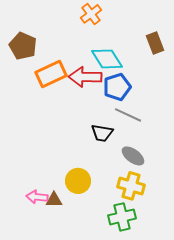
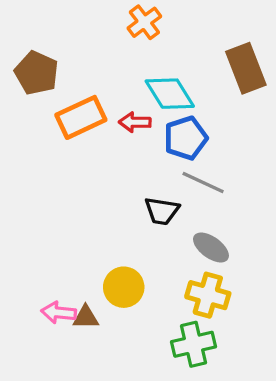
brown rectangle: (155, 43) -> (246, 68), size x1.4
red arrow: (85, 77) -> (135, 122), size x0.6

